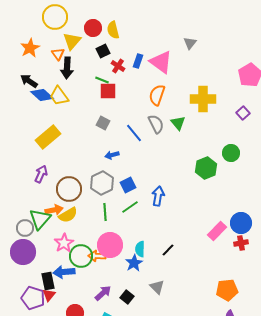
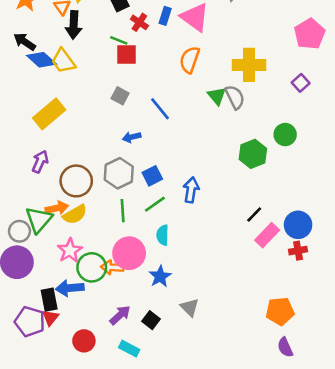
gray semicircle: (156, 124) -> (235, 97), moved
cyan semicircle: (140, 249) -> (163, 235), moved
black line: (168, 250) -> (254, 214), moved

